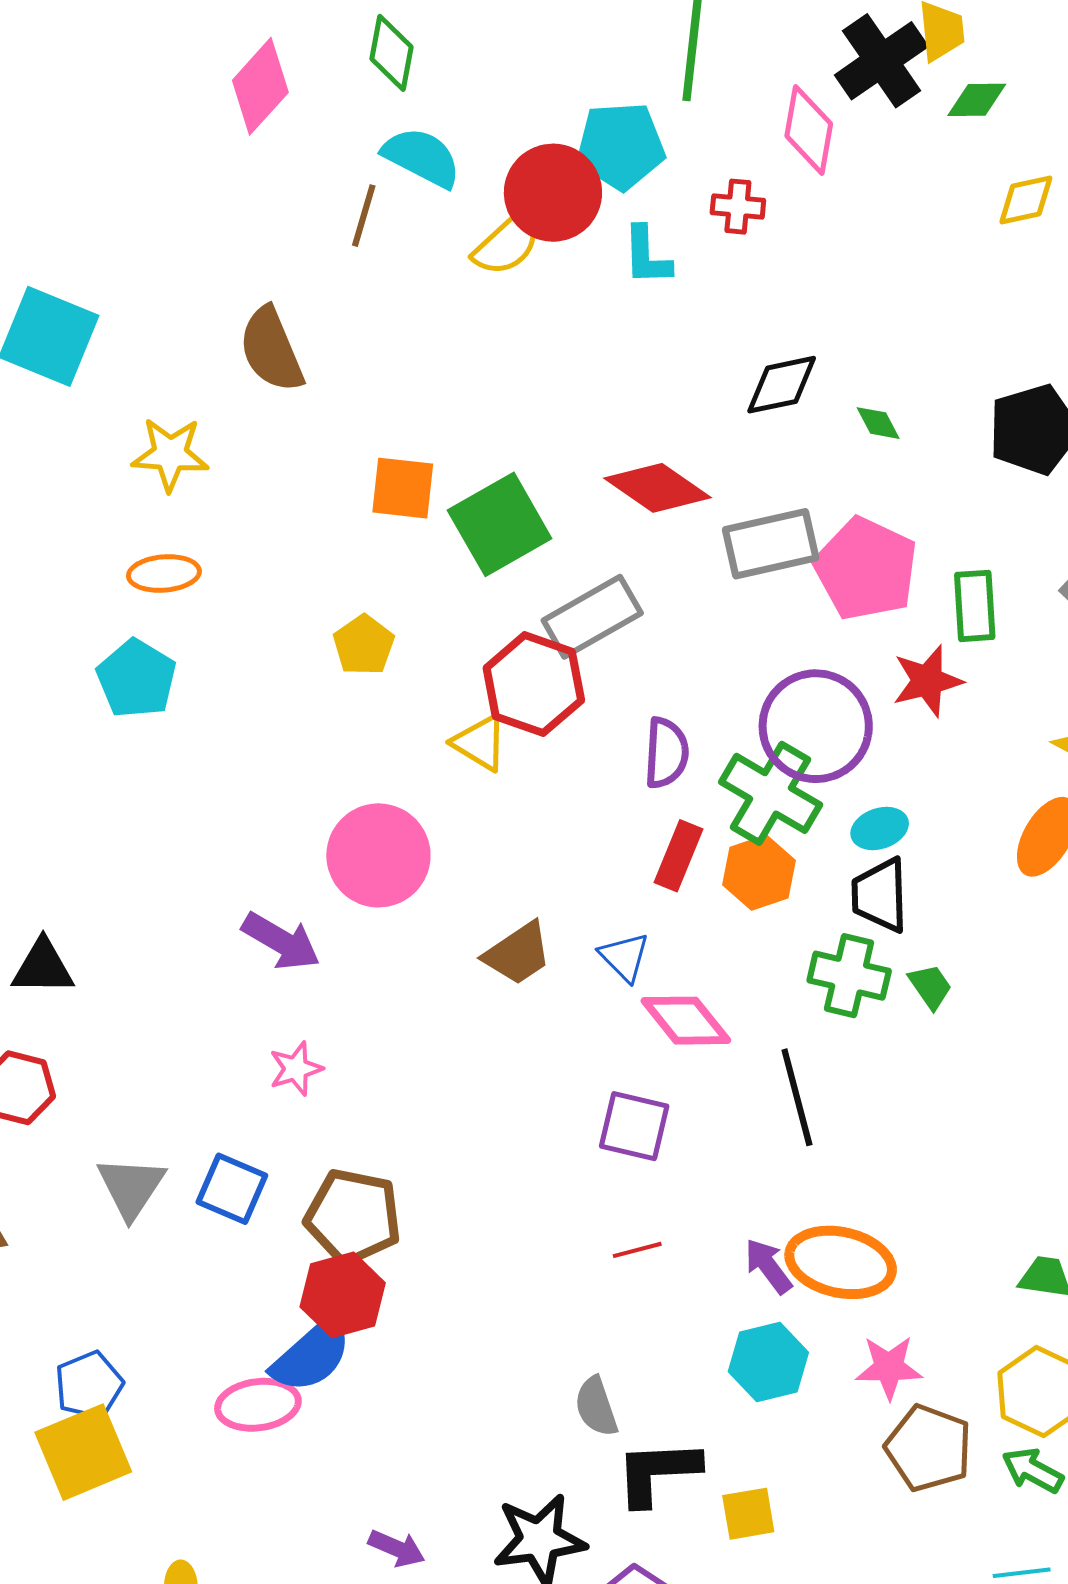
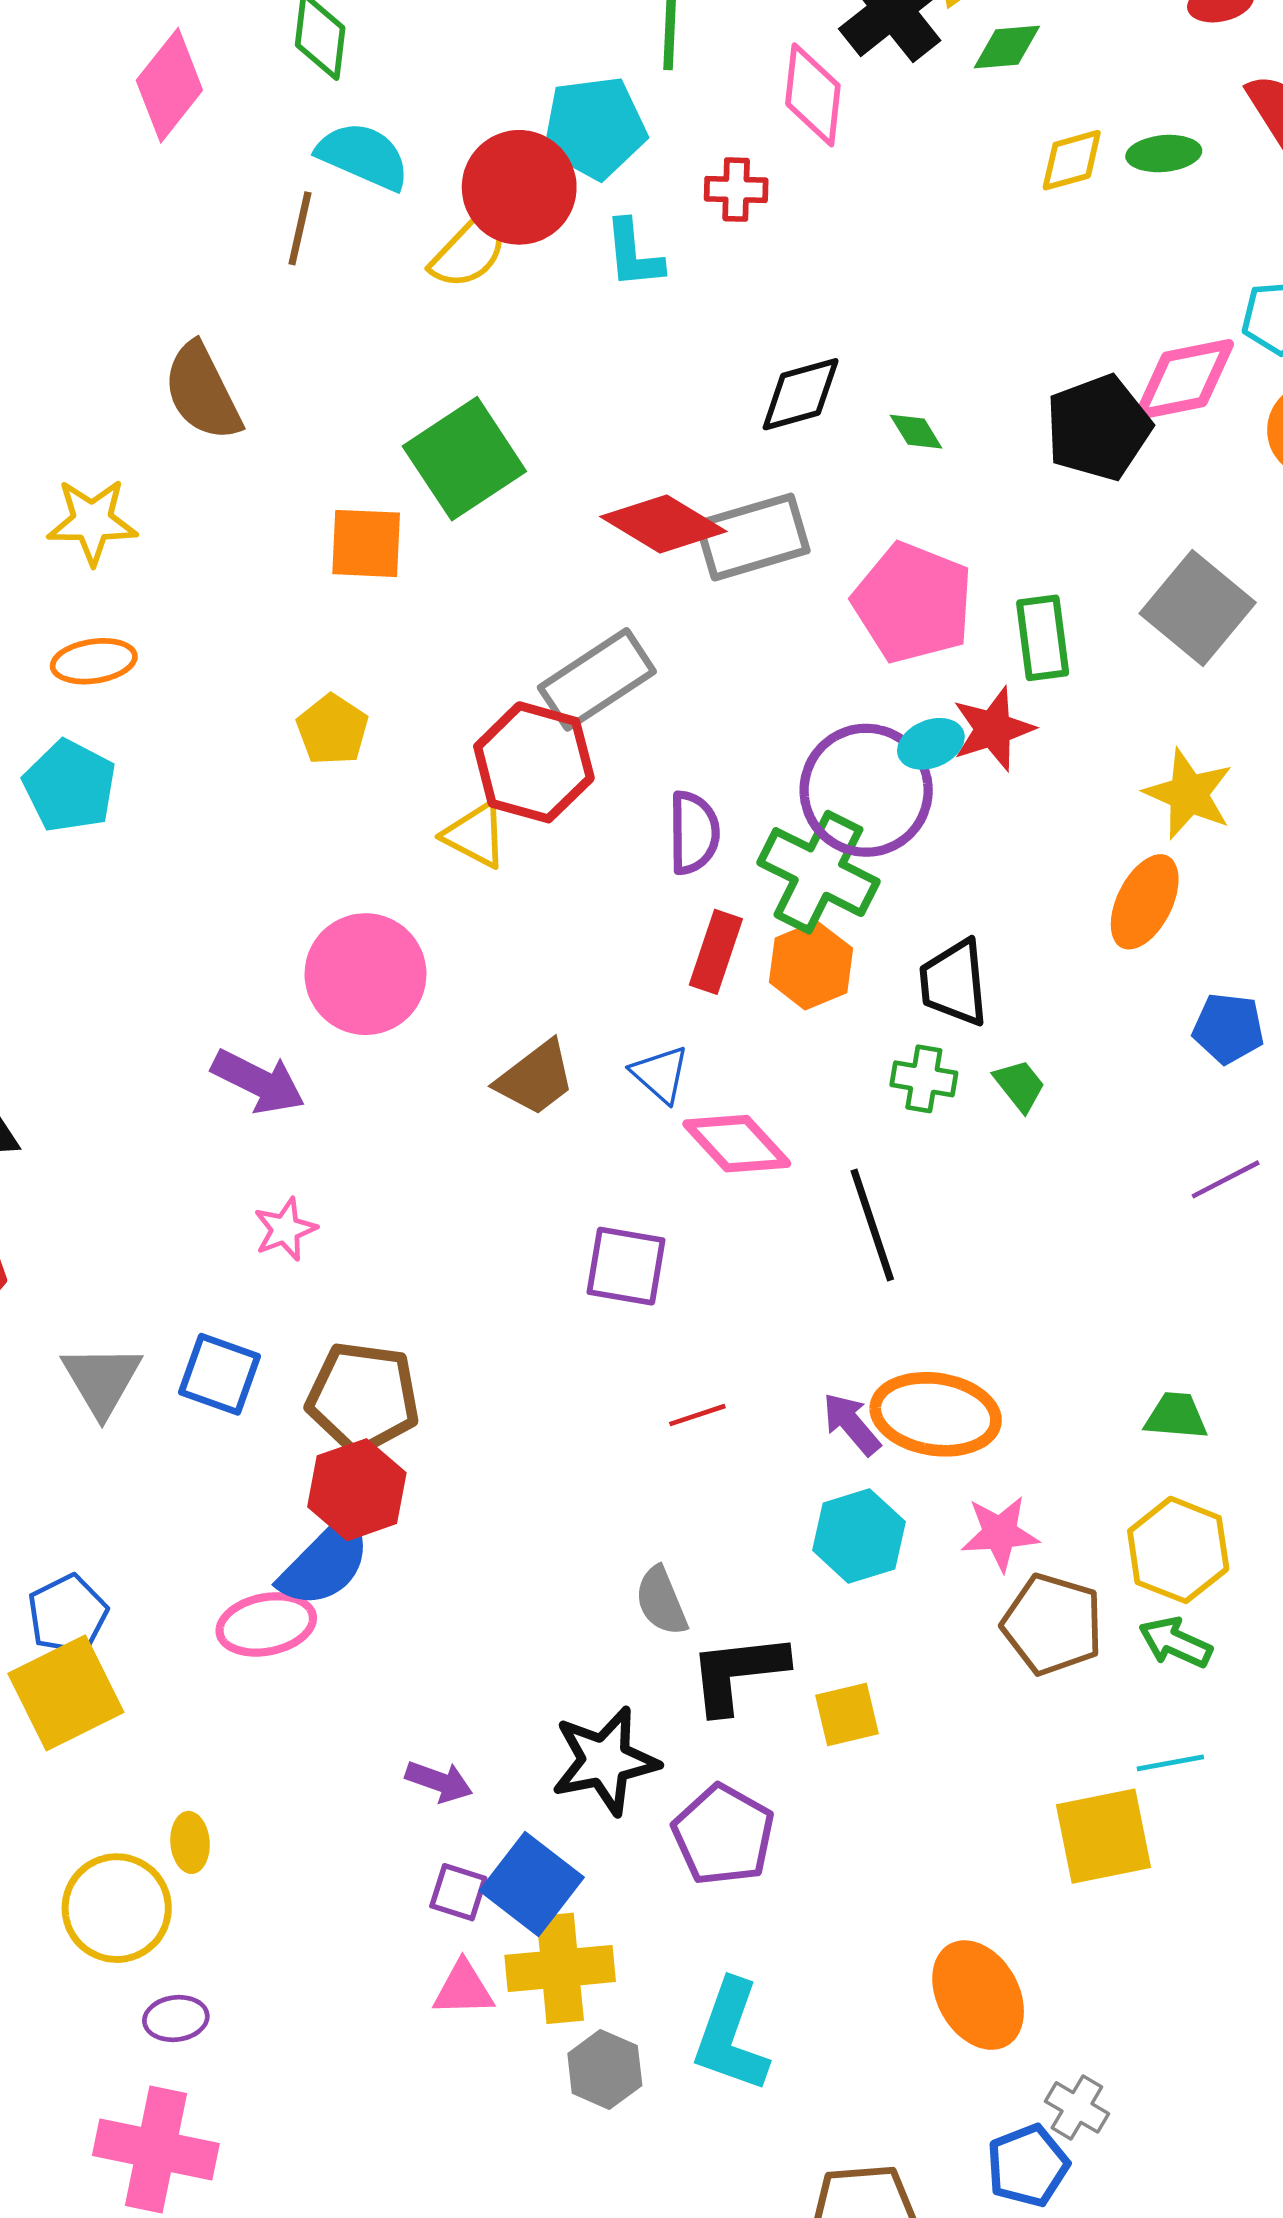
green square: (500, 524) -> (464, 459), moved
gray rectangle: (771, 544) -> (753, 537), moved
cyan ellipse: (880, 828) -> (931, 744), moved
green cross: (849, 976) -> (924, 1079), size x0.7
purple square: (634, 1126) -> (626, 1266), moved

